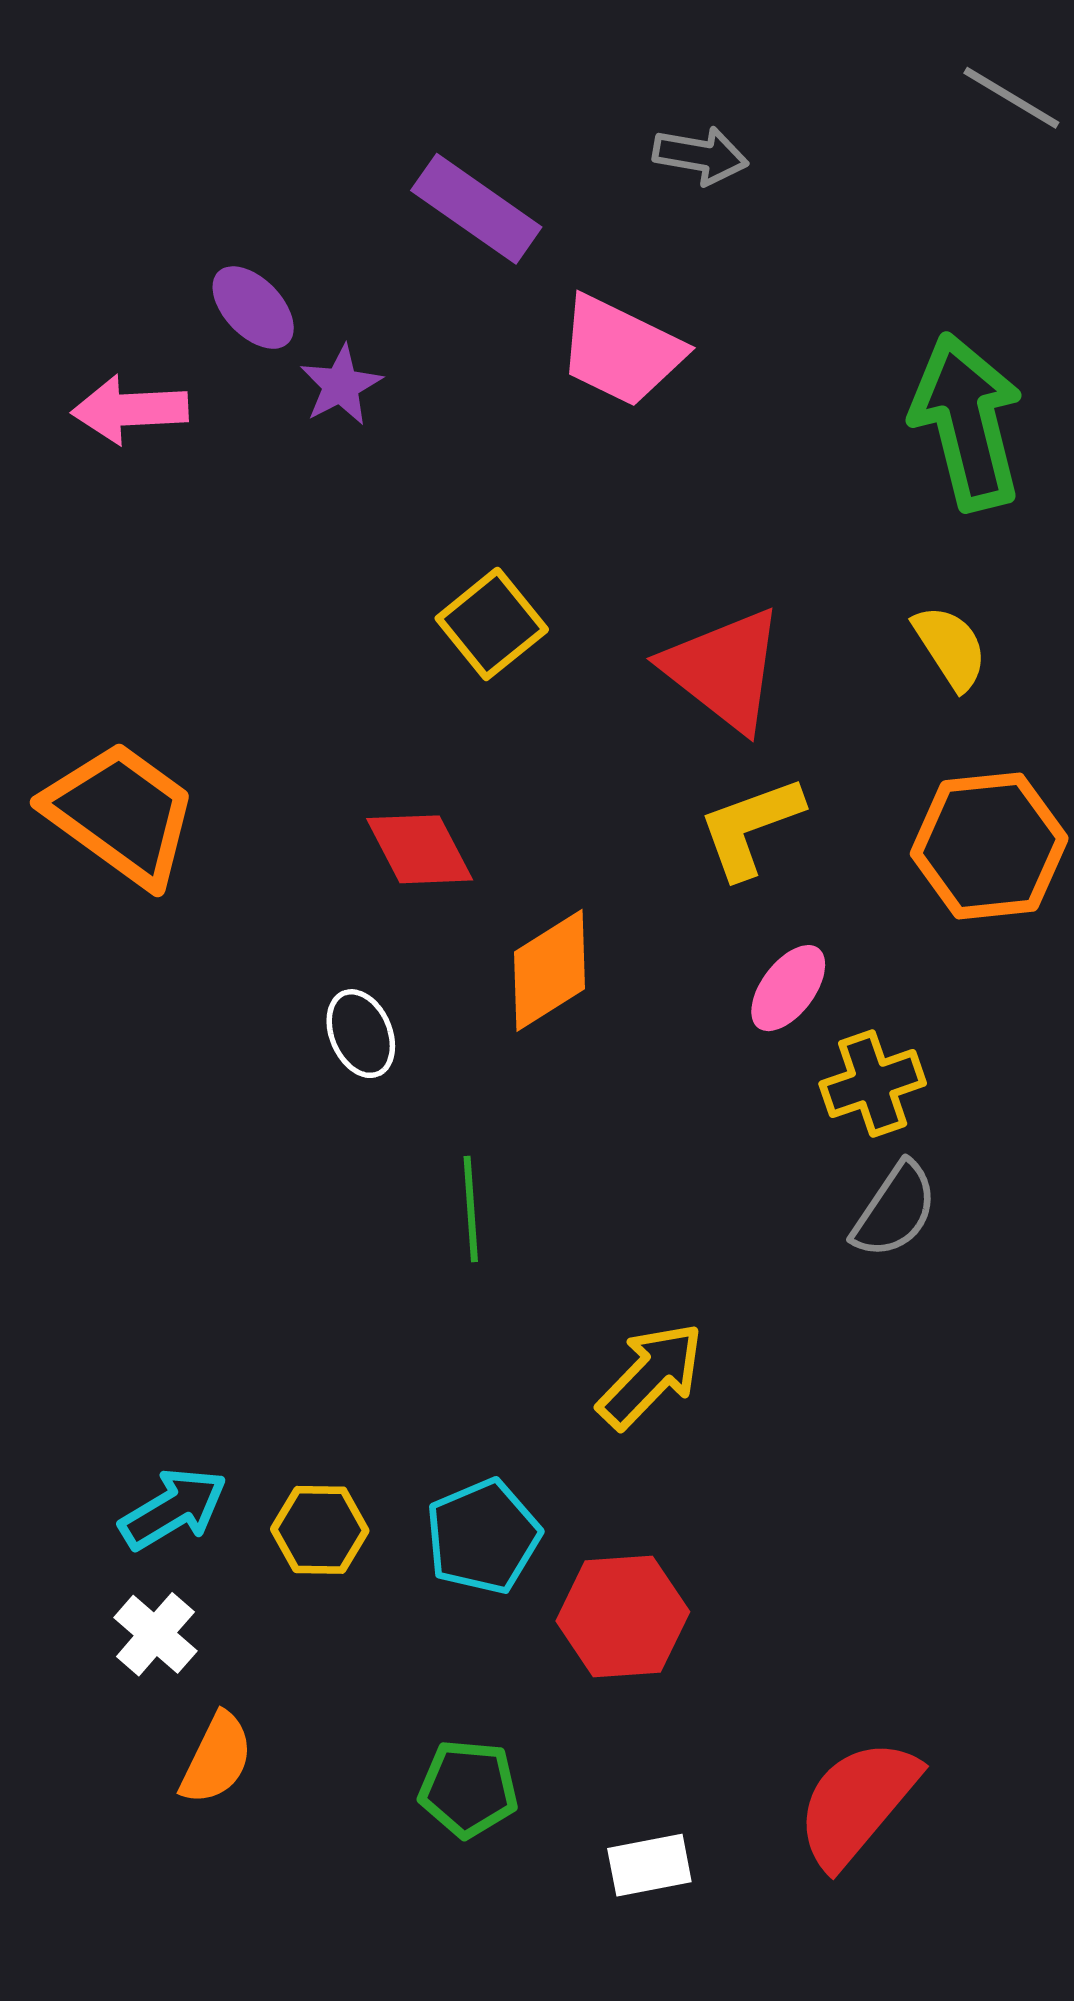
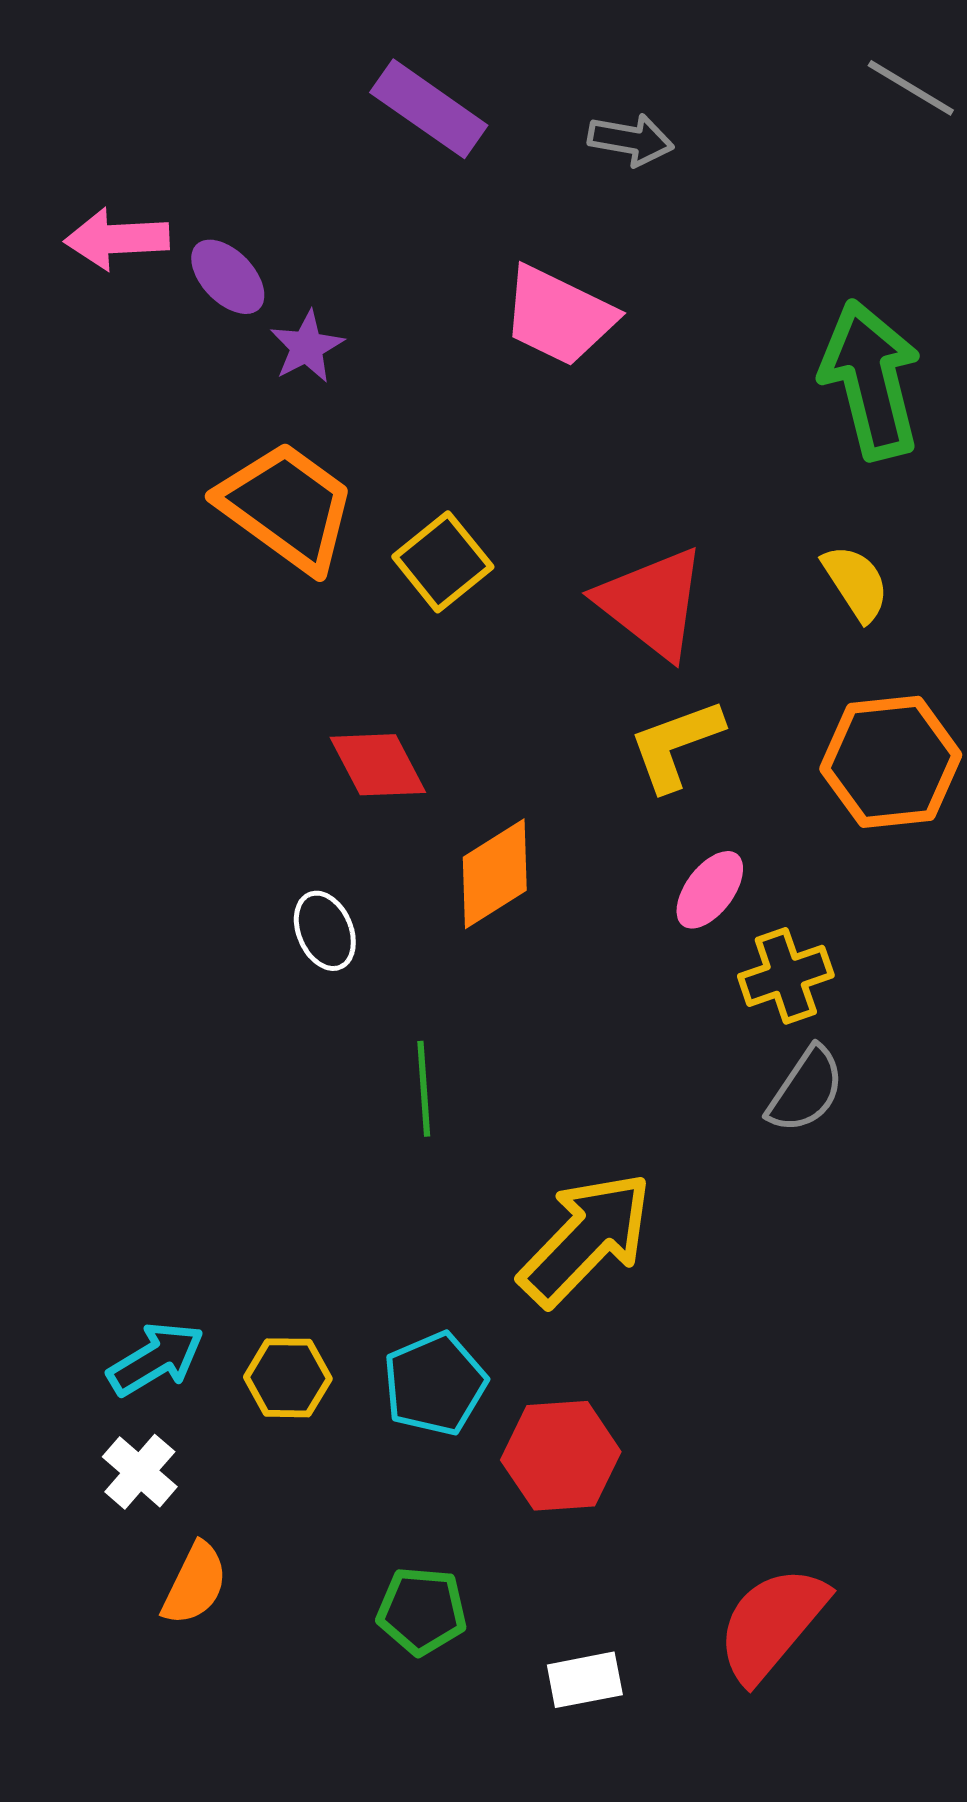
purple rectangle: (476, 209) -> (429, 109), moved
pink arrow: (130, 410) -> (117, 239), moved
orange trapezoid: (121, 814) -> (287, 507), moved
yellow arrow: (651, 1376) -> (586, 1239), size x1.4

